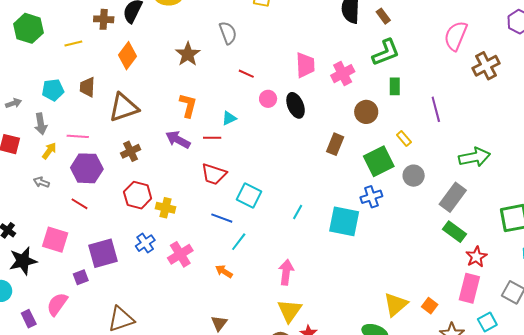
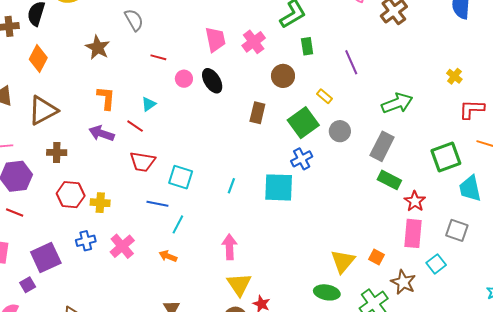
red line: (212, 138) -> (135, 126), turned 42
brown cross: (131, 151) -> (57, 152), turned 36
blue cross: (145, 243) -> (86, 241), turned 30

